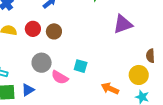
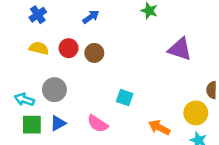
purple triangle: (123, 24) -> (180, 49), turned 35
gray circle: (42, 63) -> (54, 90), moved
pink semicircle: (60, 77) -> (98, 124), moved

